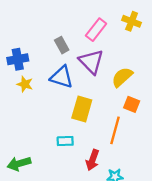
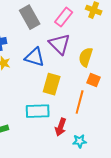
gray rectangle: (62, 45) -> (30, 17), moved, size x1.6
yellow semicircle: (122, 77) -> (86, 57), turned -30
cyan rectangle: (65, 141) -> (38, 111), size x1.6

